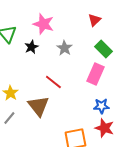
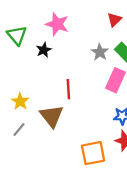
gray star: (64, 48) -> (100, 52), moved
red line: (53, 82) -> (68, 89), turned 48

